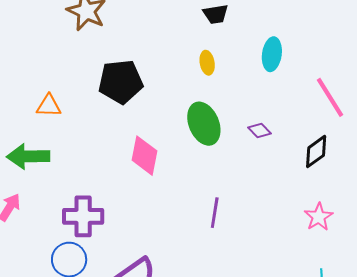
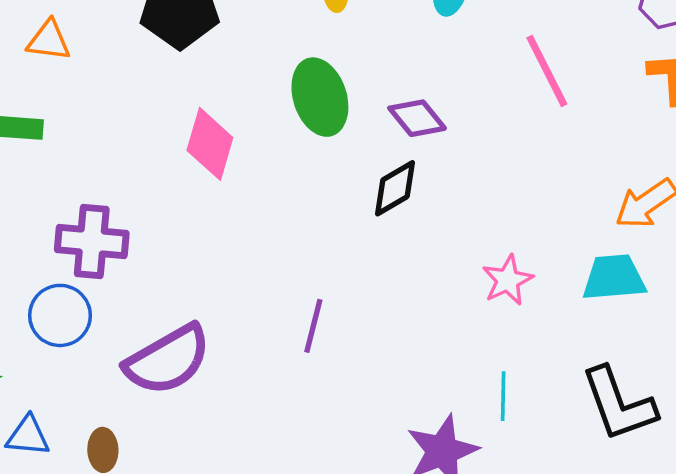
purple diamond: (260, 131) -> (417, 118), size x1.4
black diamond: (316, 152) -> (395, 188), moved
purple line: (215, 213) -> (313, 326), moved

